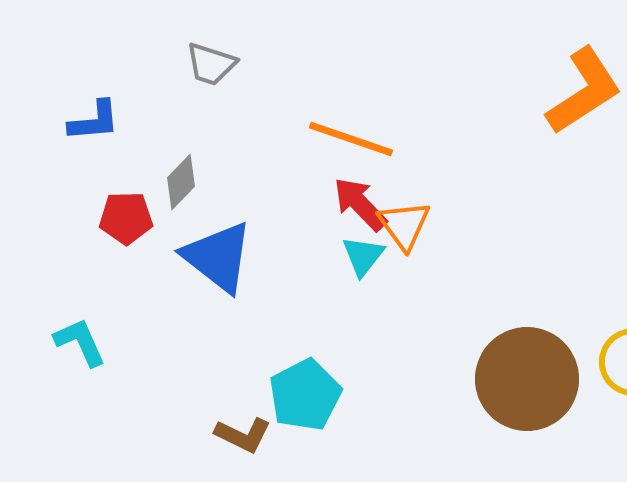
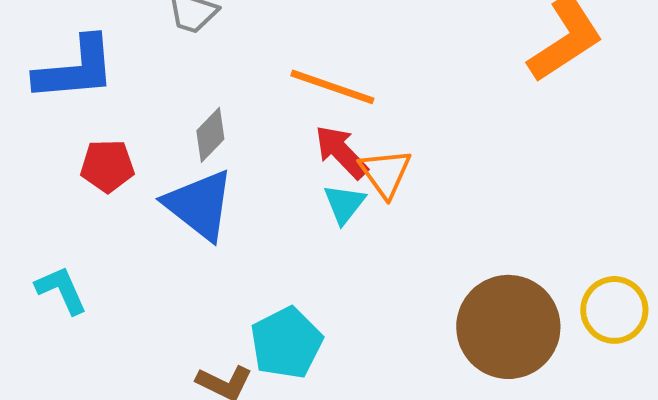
blue L-shape: (94, 121) -> (75, 69), size x1.6
gray diamond: (181, 182) -> (210, 135), moved

